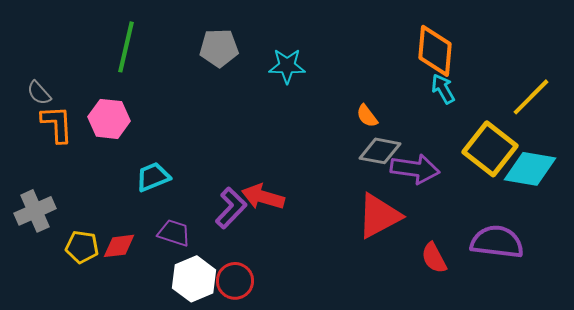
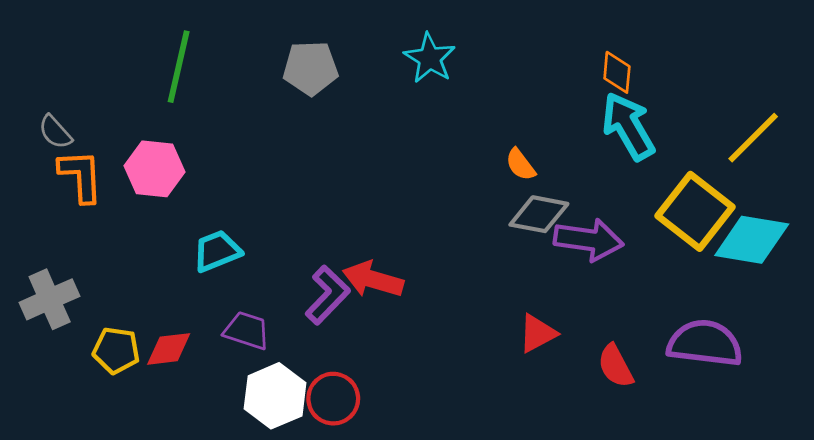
orange diamond: (435, 51) -> (617, 72), size x0.6
cyan star: (287, 66) -> (430, 58), moved, turned 30
cyan arrow: (443, 89) -> (628, 126), size x1.6
red triangle: (379, 216) -> (538, 333), moved, size x0.6

